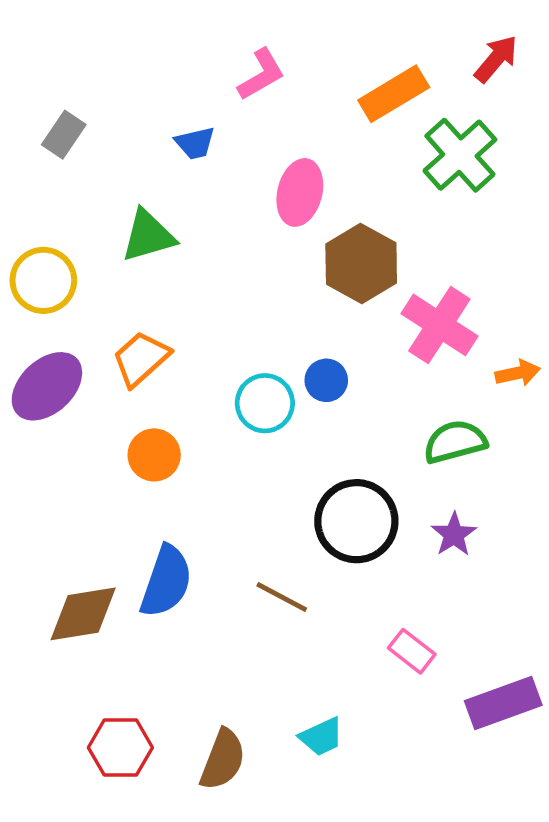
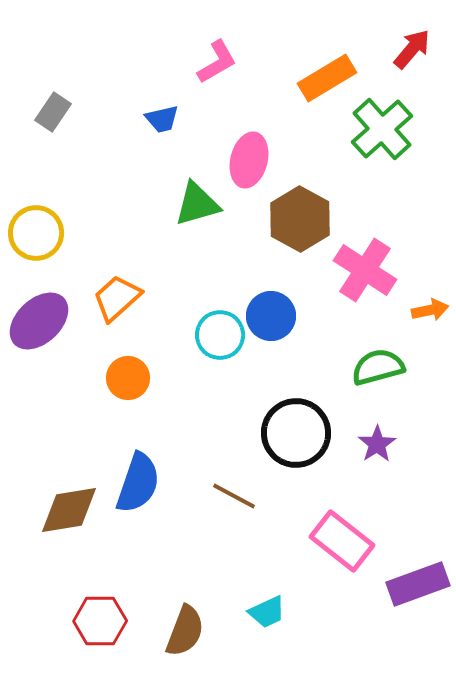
green triangle: (148, 236) -> (197, 204), moved
blue circle: (326, 380) -> (271, 316), size x1.4
pink rectangle: (412, 651) -> (342, 541), size x1.6

